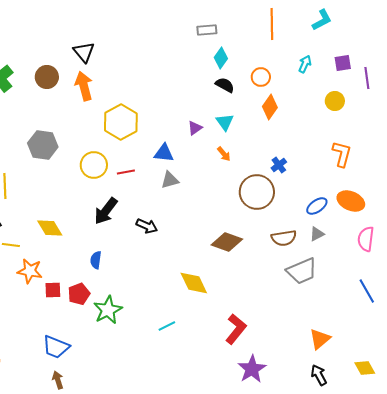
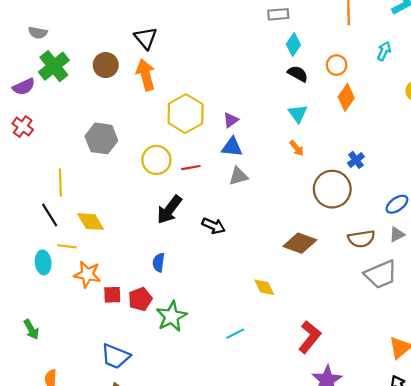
purple triangle: (195, 128) -> (231, 120), moved
yellow diamond: (50, 228) -> (91, 221), moved
yellow diamond: (194, 283) -> (264, 287), size x0.7

